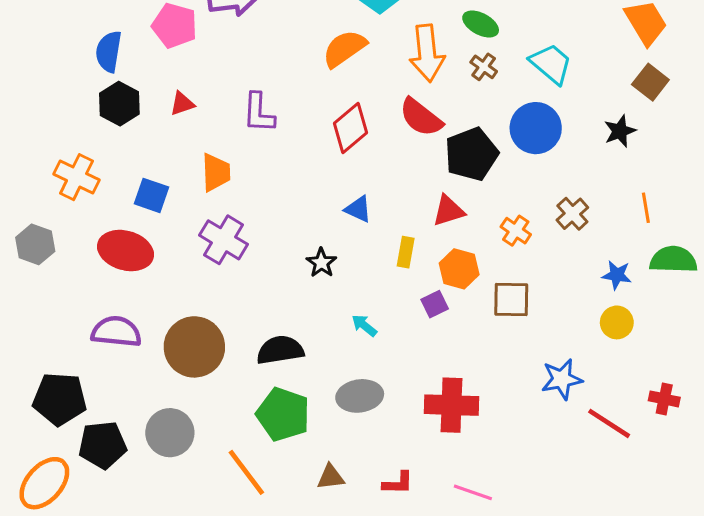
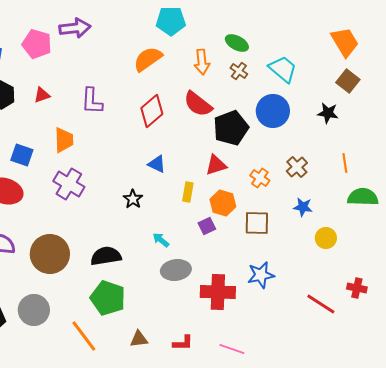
orange arrow: (427, 53) -> (202, 62), size x0.7
black star: (620, 131) -> (328, 113), turned 30
blue star: (617, 275) -> (303, 207), moved
blue star: (562, 379) -> (261, 275), moved
gray ellipse: (360, 396) -> (176, 270), moved

